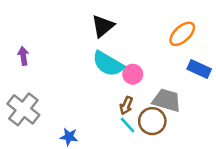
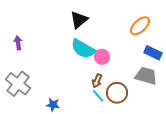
gray trapezoid: (167, 100) -> (146, 76), moved

